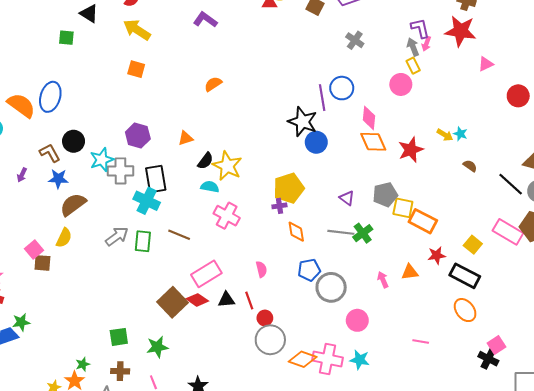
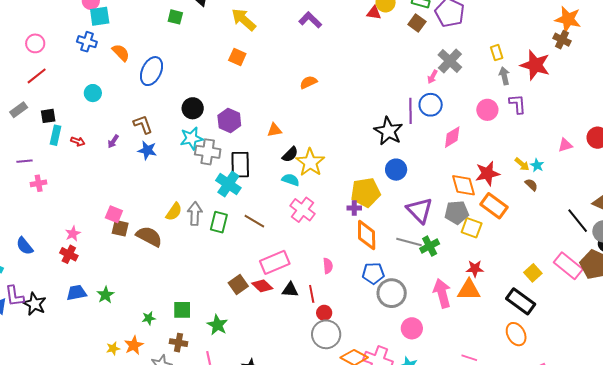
purple L-shape: (420, 28) -> (518, 104), moved
red star: (461, 31) -> (535, 65), moved
gray cross: (355, 40) -> (450, 61), size x1.4
pink arrow: (426, 44) -> (432, 77), moved
pink triangle: (486, 64) -> (565, 145), moved
yellow rectangle: (413, 66) -> (497, 53), moved
orange semicircle: (21, 105) -> (121, 53), moved, size x0.7
pink diamond: (369, 118) -> (452, 137), turned 45
black circle: (74, 141) -> (193, 108), moved
blue circle: (316, 142) -> (396, 170), moved
orange diamond: (373, 142) -> (464, 185), moved
brown semicircle: (470, 166) -> (531, 185), moved
purple triangle: (347, 198) -> (420, 210), size x1.8
brown semicircle: (73, 205) -> (149, 236), moved, turned 56
orange rectangle: (423, 221) -> (494, 206), moved
orange diamond: (296, 232) -> (367, 235), size x1.4
gray arrow: (117, 236) -> (195, 214), turned -60
yellow semicircle: (64, 238) -> (174, 212), moved
pink square: (34, 249) -> (114, 214), turned -36
red star: (437, 255) -> (475, 269), moved
orange triangle: (410, 272) -> (469, 290), size x1.4
pink arrow: (383, 280) -> (442, 293), size x1.8
brown square: (172, 302) -> (238, 284), size x0.7
green star: (21, 322) -> (106, 295), moved, turned -30
green star: (157, 347) -> (217, 325), turned 30
green star: (83, 364) -> (149, 318), moved

